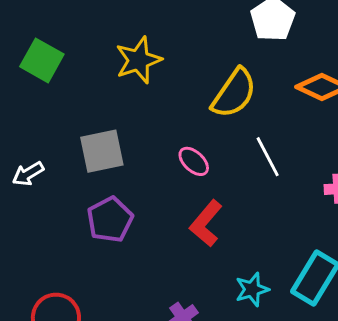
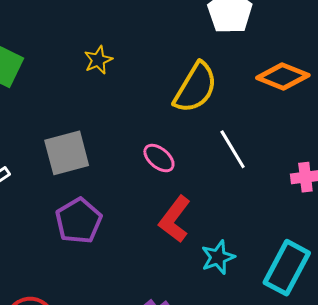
yellow star: (139, 60) -> (98, 60), size x0.6
cyan star: (252, 289) -> (218, 257), moved

